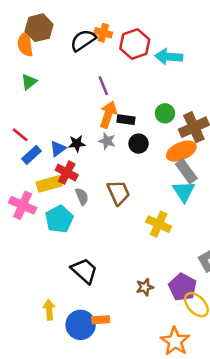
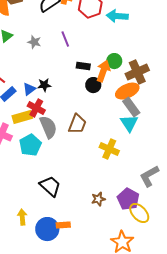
orange arrow: (108, 115) -> (103, 71), moved
gray star: (107, 141) -> (34, 42), moved
brown trapezoid: (118, 193) -> (77, 124), turned 45
gray semicircle: (82, 196) -> (48, 127), size x1.6

